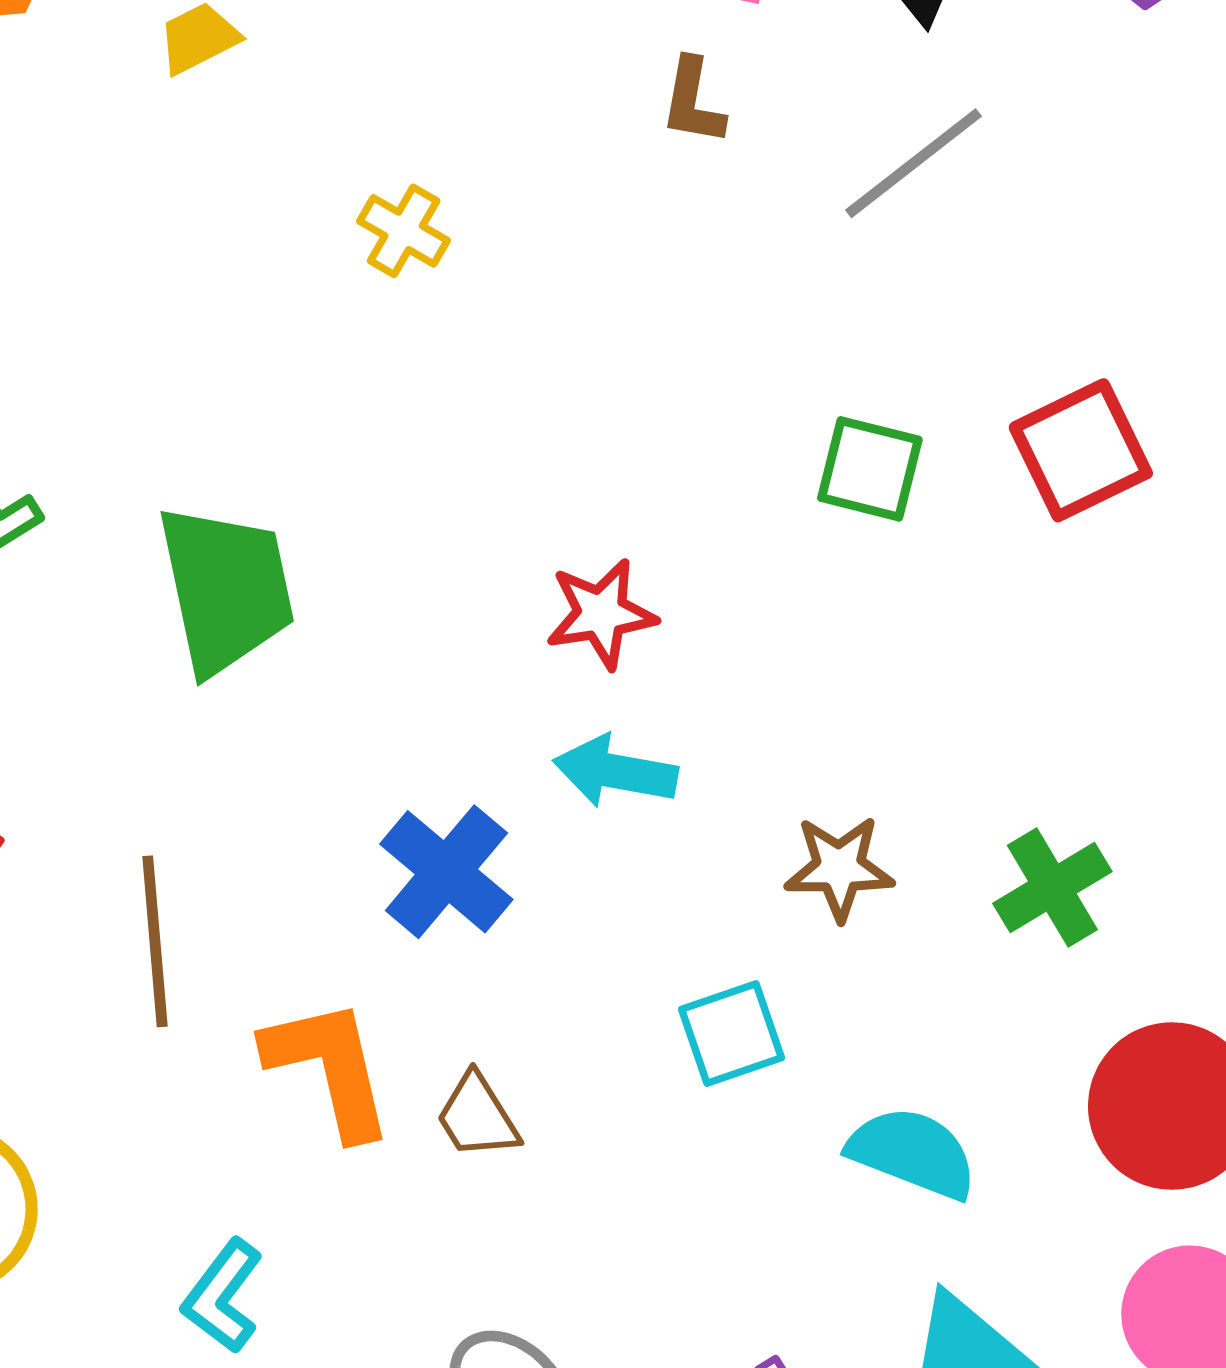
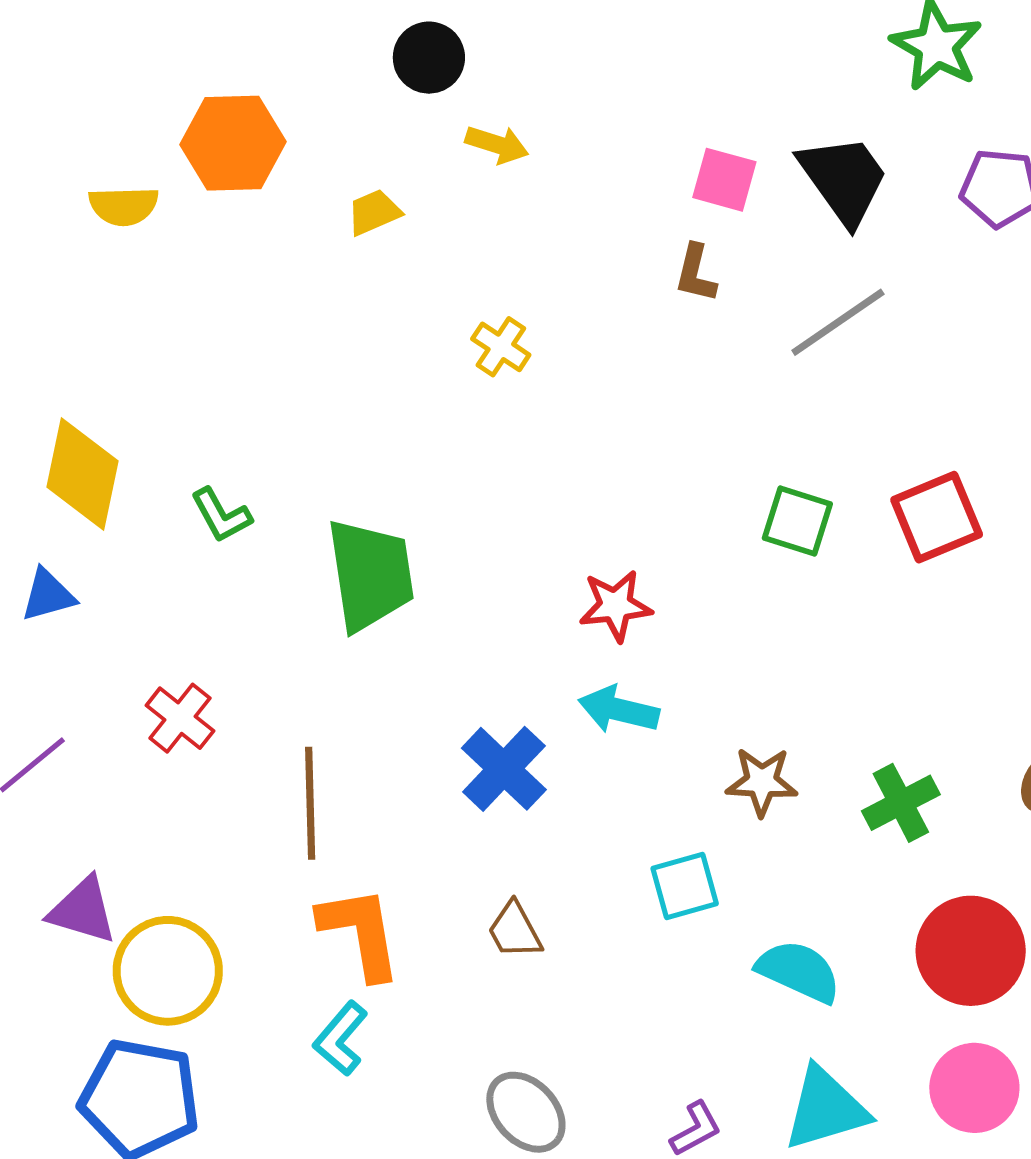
orange L-shape: (329, 1068) -> (360, 933), moved

